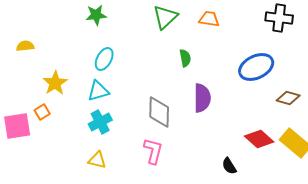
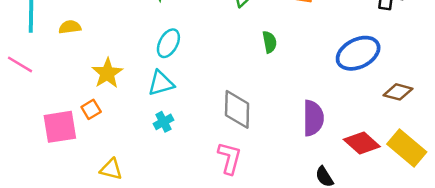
purple semicircle: (202, 98) -> (313, 118), moved
cyan cross: (100, 122) -> (163, 122), size x0.7
yellow triangle: (97, 160) -> (111, 169), moved

